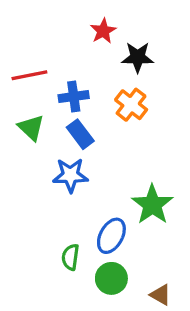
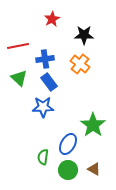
red star: (103, 31) -> (52, 19), moved
brown triangle: (161, 295) -> (94, 169), moved

